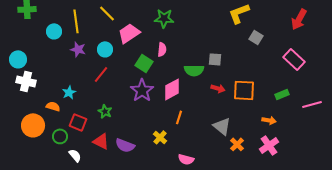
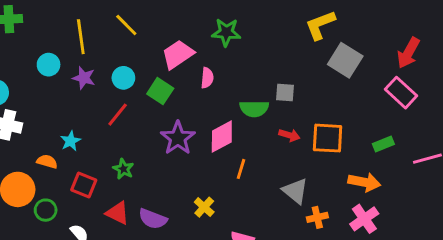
green star: (164, 18) -> (226, 32), moved
red arrow: (299, 19) -> (408, 53), moved
cyan circle: (54, 31) -> (49, 65), moved
pink trapezoid: (129, 33) -> (178, 54), moved
gray square: (256, 37) -> (345, 60), size x1.6
green square: (144, 63) -> (160, 91), moved
orange line: (179, 117) -> (241, 169), moved
orange arrow: (269, 120) -> (364, 182), size x1.5
green circle: (60, 136) -> (46, 210), moved
orange cross: (237, 144) -> (317, 217), turned 32

